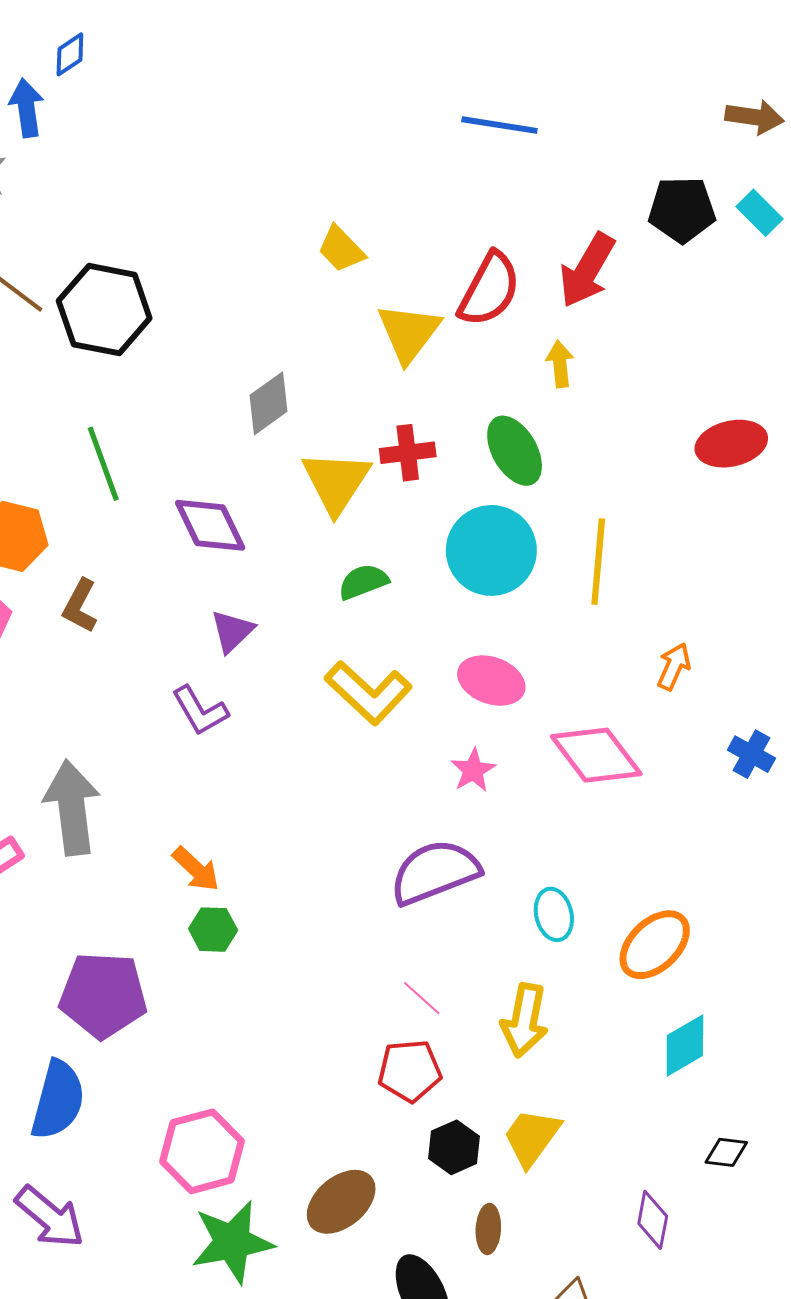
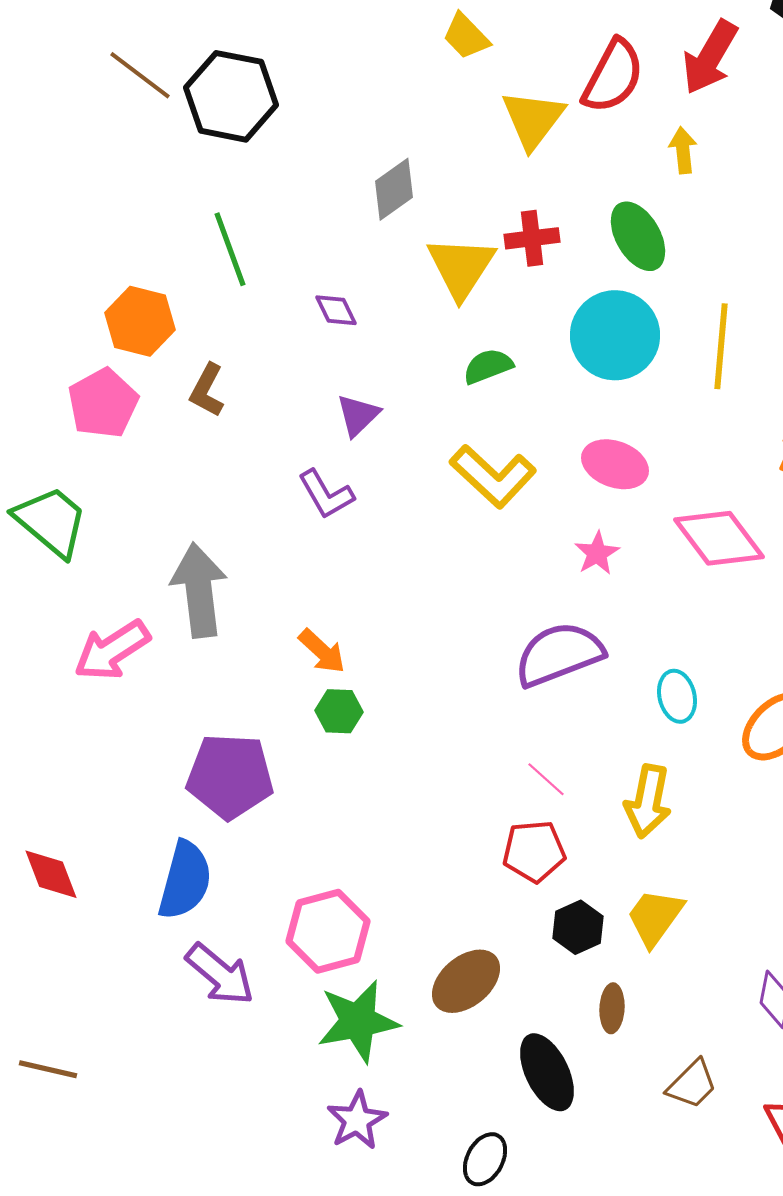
purple diamond: (210, 525) -> (336, 310), size x0.6
purple arrow: (50, 1217) -> (220, 974), moved

